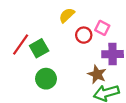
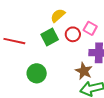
red line: (21, 45) -> (14, 41), turned 65
green square: (39, 48) -> (50, 37), moved

